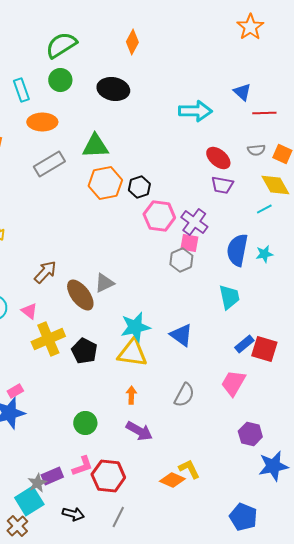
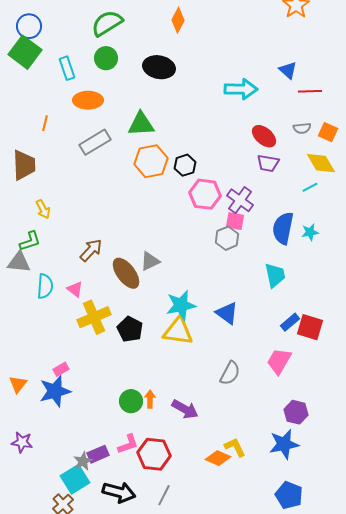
orange arrow: (131, 395) -> (150, 399), moved
blue star: (273, 466) -> (284, 444), moved
black arrow: (73, 514) -> (119, 492), size x1.5

